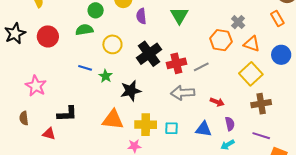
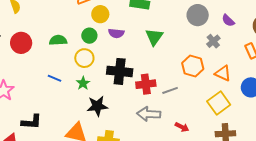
green circle: (96, 10) -> (89, 36), moved
purple semicircle: (141, 16) -> (116, 33), turned -84
gray cross: (238, 22) -> (213, 41), moved
black cross: (149, 54) -> (120, 71), turned 35
green star: (106, 76) -> (83, 83), moved

